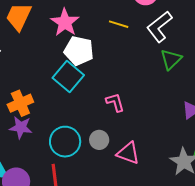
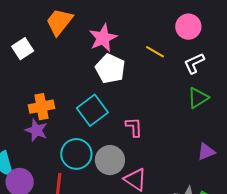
white L-shape: (159, 27) -> (194, 63), size x0.7
cyan square: (68, 76) -> (92, 110), moved
gray circle: (99, 140) -> (110, 160), size x1.5

